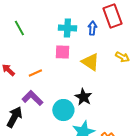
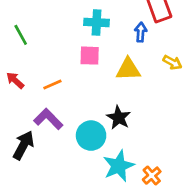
green line: (19, 28) -> (21, 35), moved
blue arrow: (92, 28) -> (141, 32), moved
yellow triangle: (90, 62) -> (128, 69), turned -36

